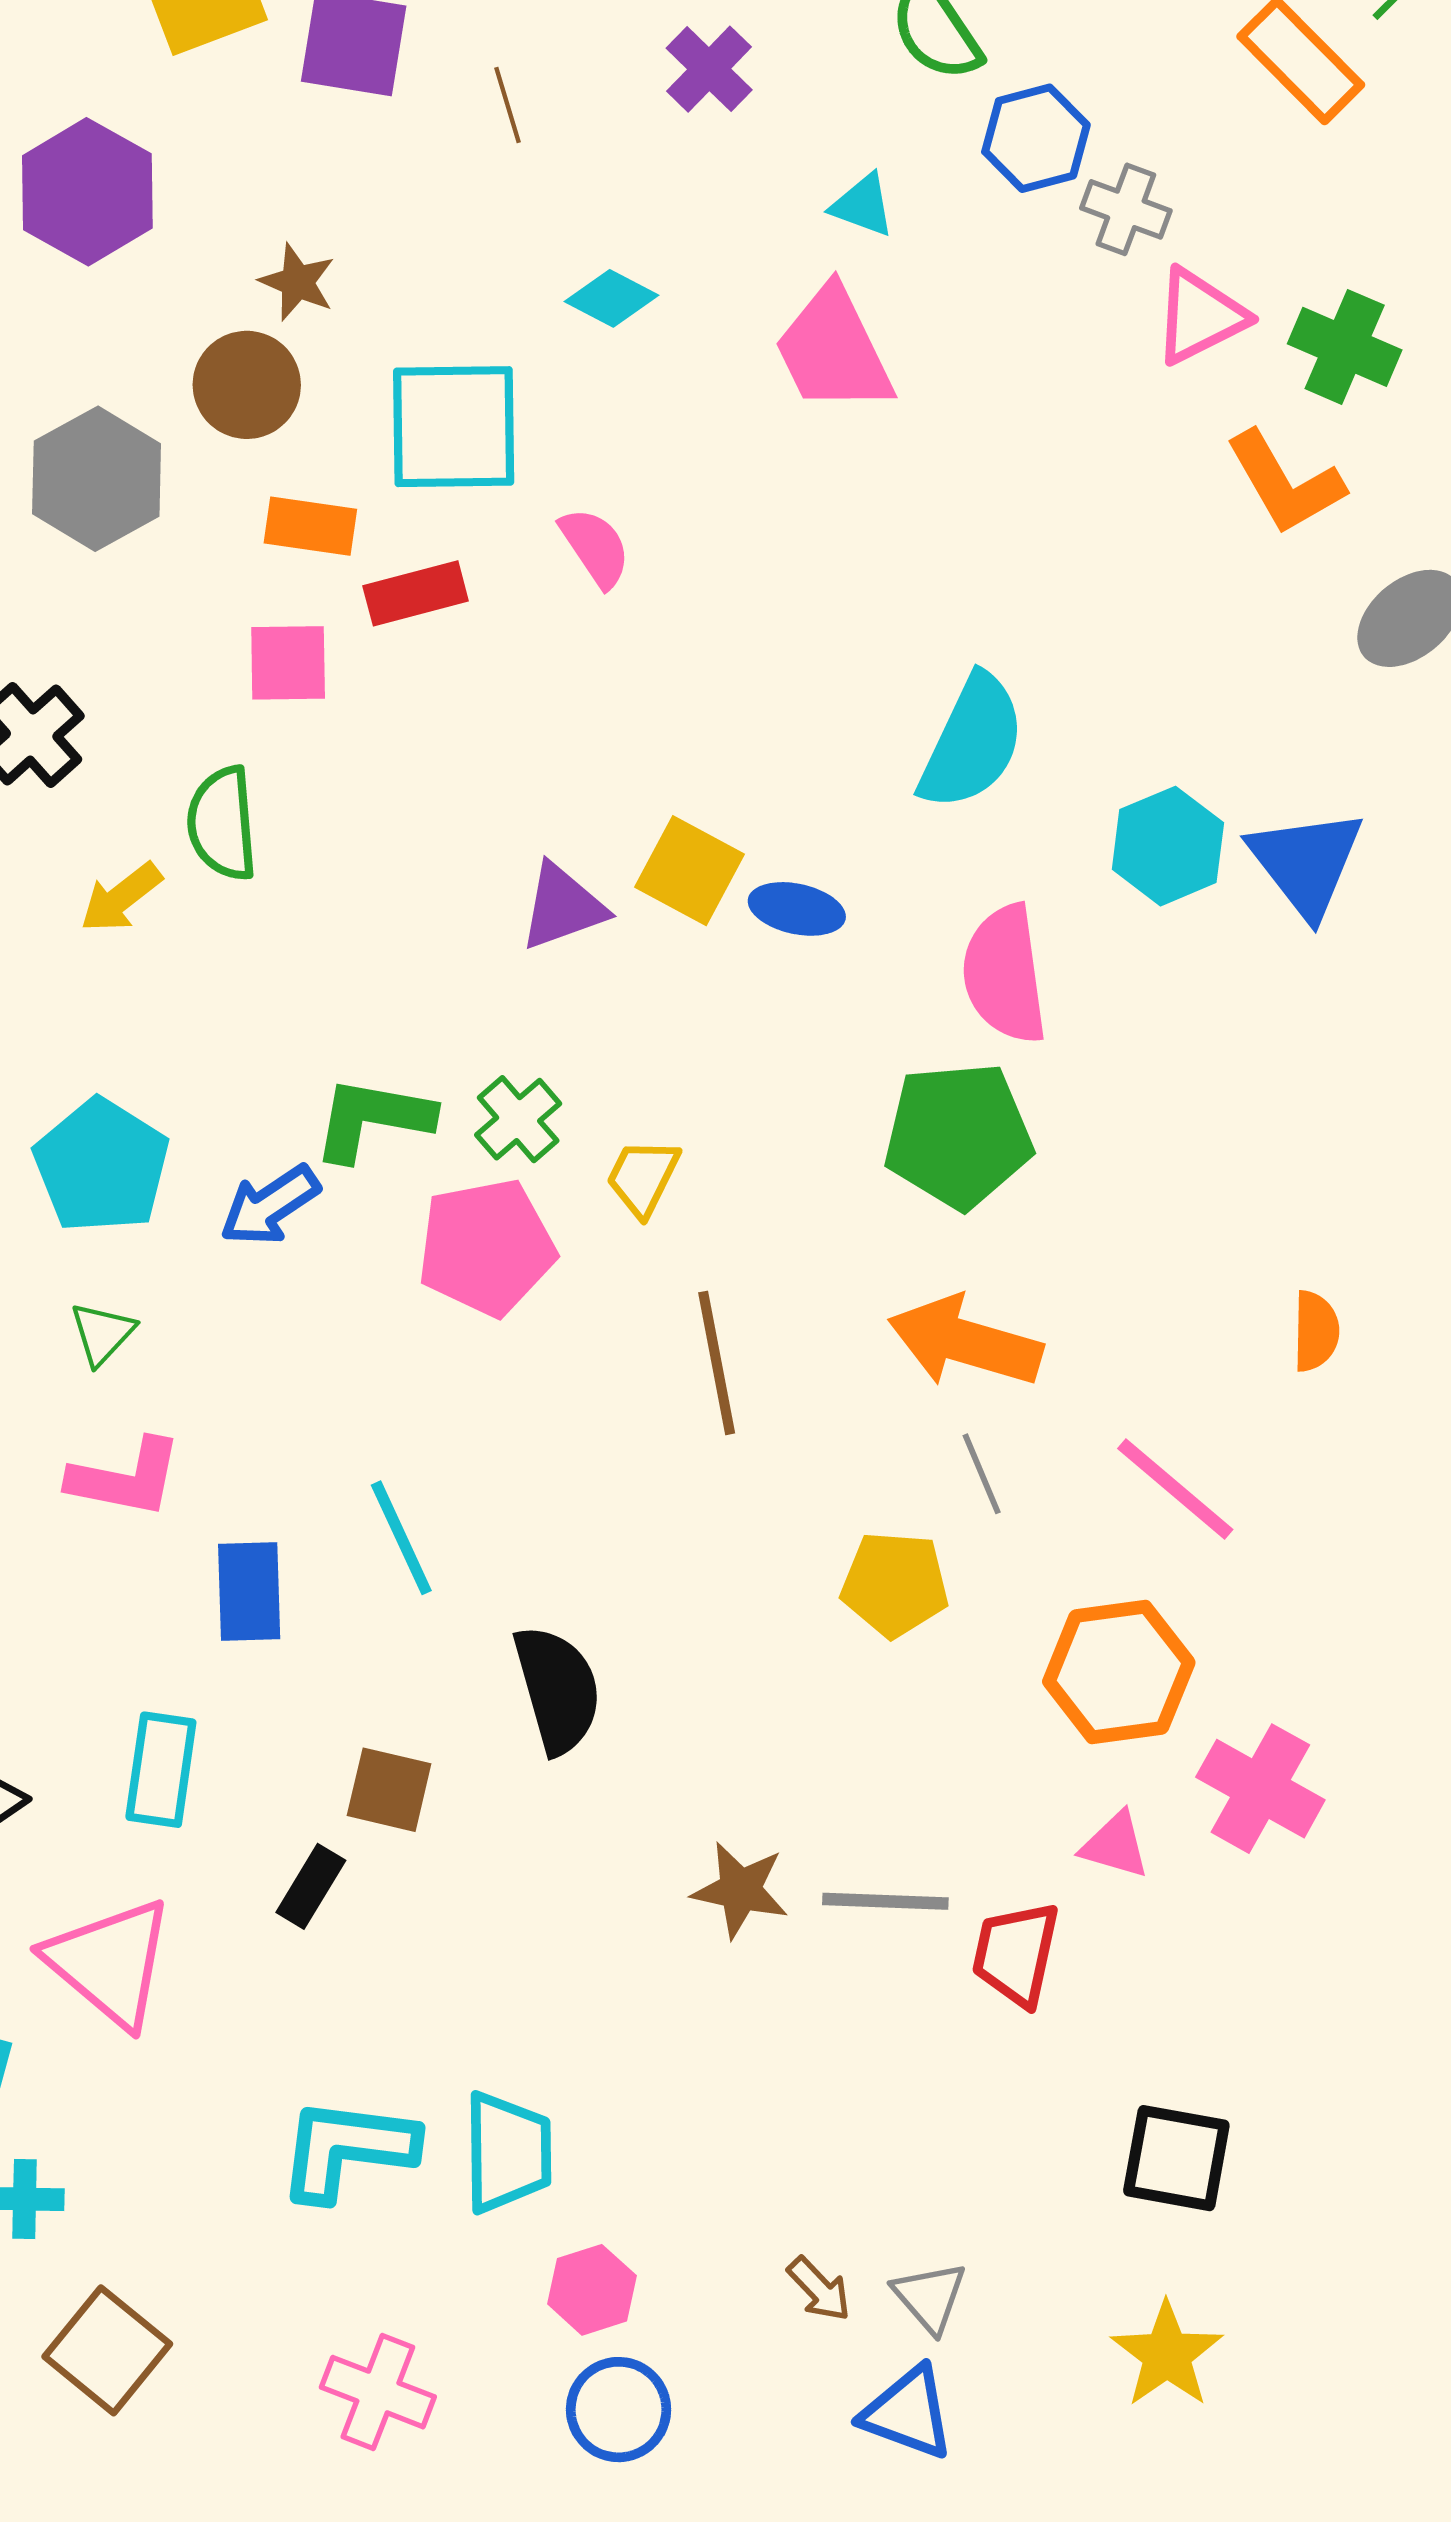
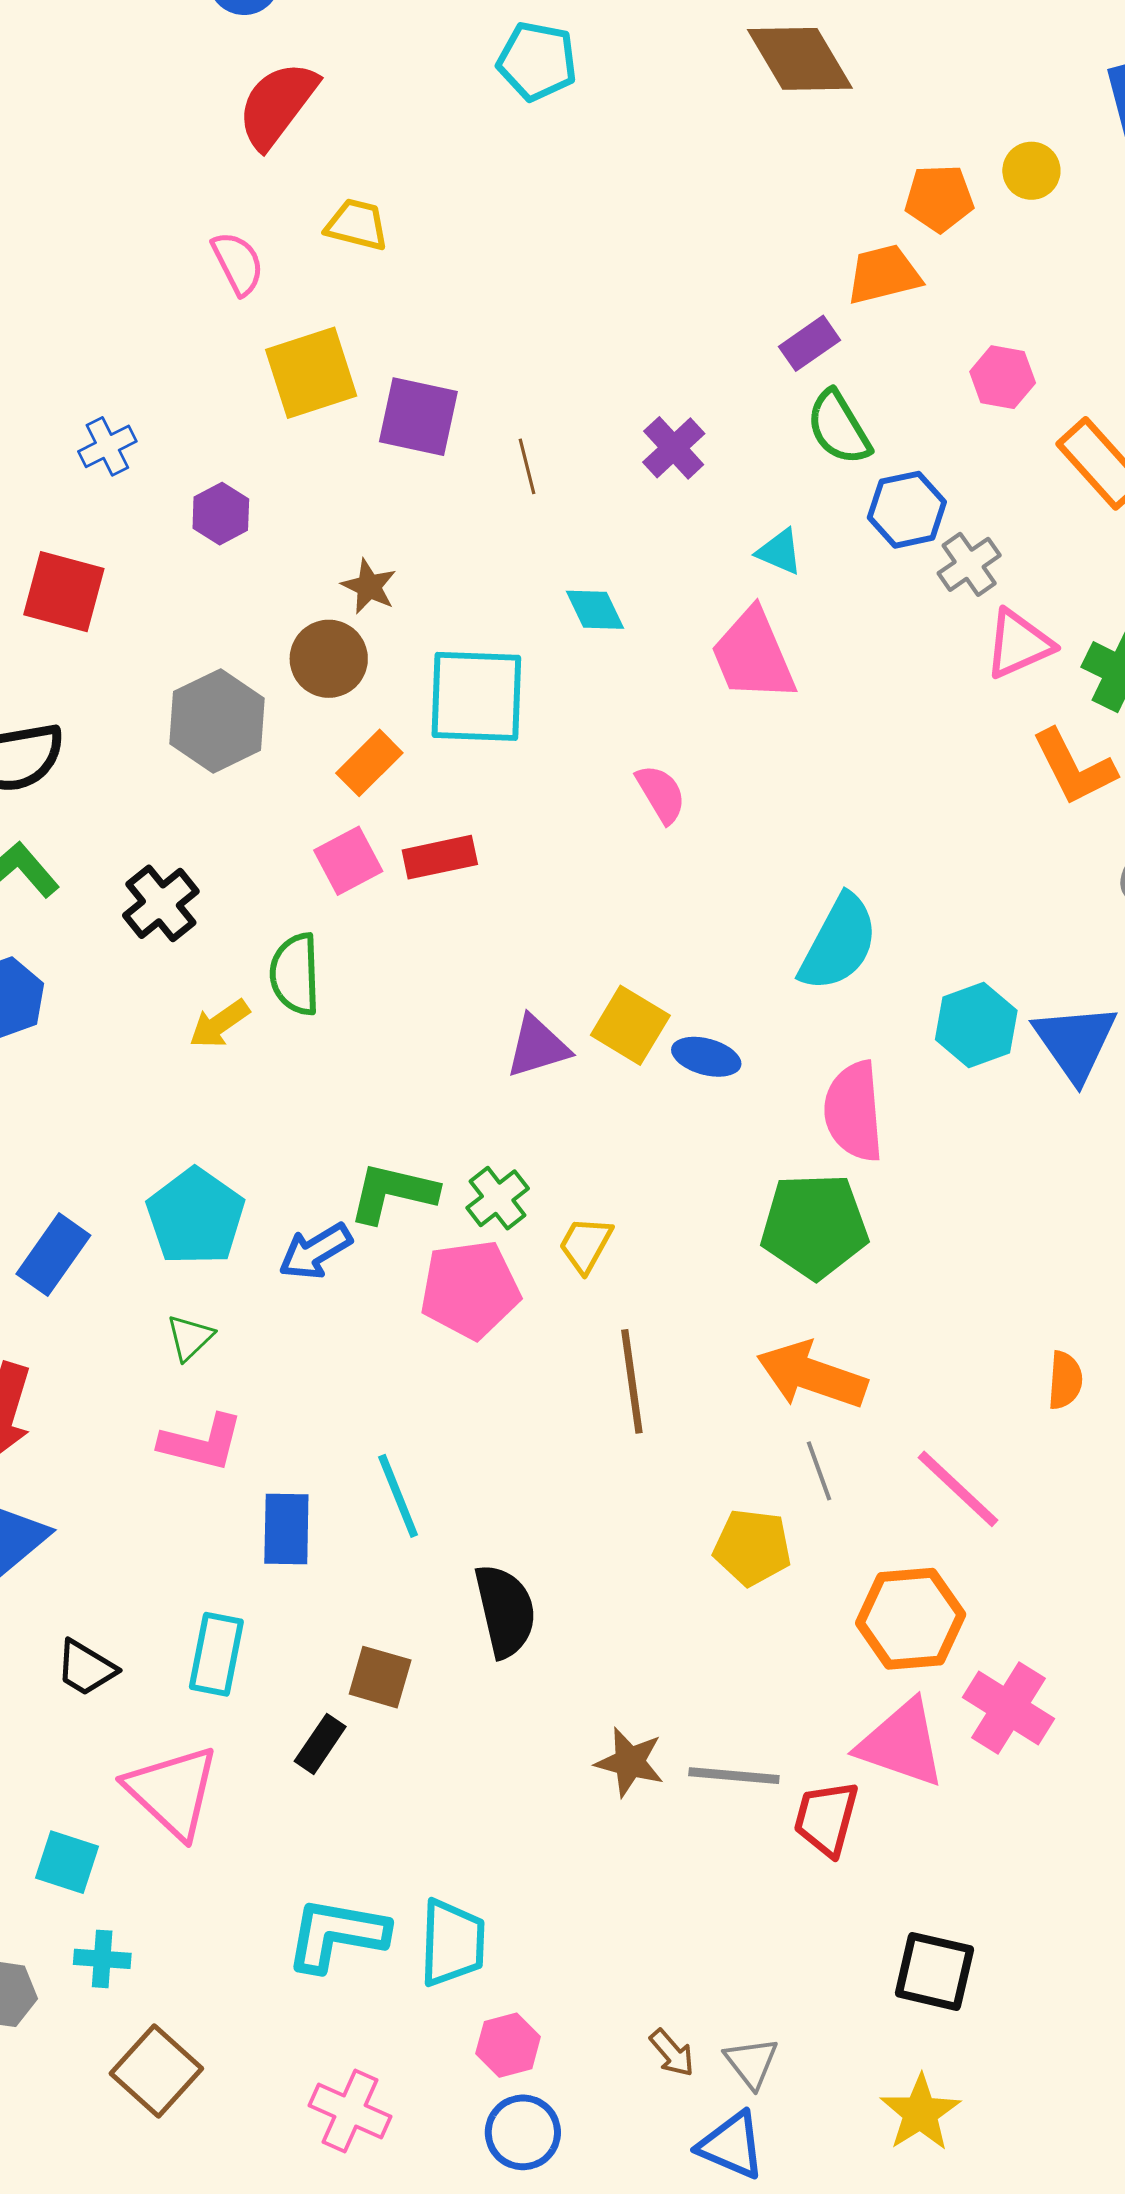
purple hexagon: (87, 192) -> (221, 514), size x0.6
gray cross: (1126, 209) -> (969, 564), turned 32
cyan diamond: (611, 298) -> (595, 610), turned 34
orange rectangle: (310, 526) -> (369, 763), turned -56
pink semicircle: (595, 547) -> (661, 794), moved
red rectangle: (416, 593) -> (440, 857), moved
pink square: (288, 663) -> (348, 861), turned -30
pink triangle: (1115, 1845) -> (902, 1743), size x1.8

